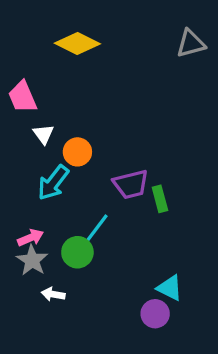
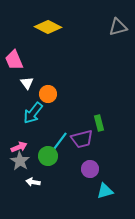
purple trapezoid: (131, 184) -> (82, 139), moved
cyan triangle: (170, 288) -> (105, 191), moved, turned -42
purple circle: (155, 314) -> (90, 169), moved

